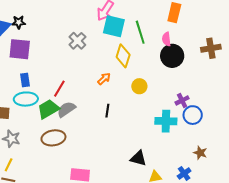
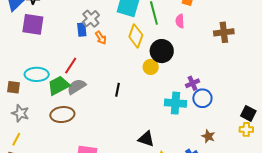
black circle: (172, 56) -> (162, 51), moved
orange arrow: (104, 79) -> (101, 38), moved, turned 96
blue rectangle: (25, 80) -> (82, 30), moved

